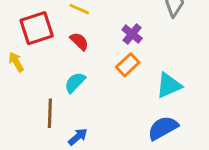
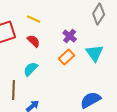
cyan triangle: (169, 85) -> (95, 53), moved, turned -42

